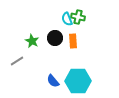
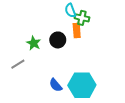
cyan semicircle: (67, 19) -> (70, 10), moved
orange rectangle: (73, 41) -> (77, 30), moved

